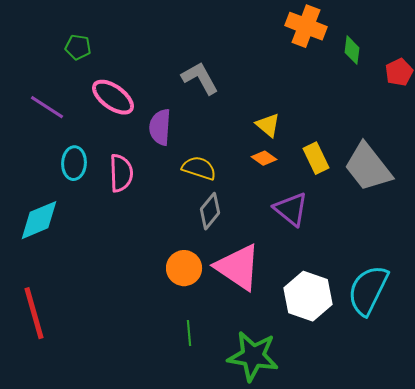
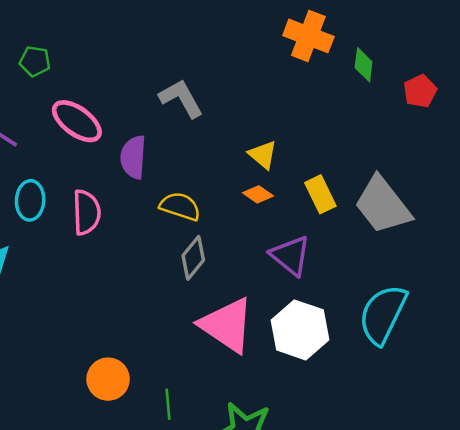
orange circle: (184, 268) -> (108, 379), moved
cyan semicircle: (368, 290) -> (383, 314), moved
white hexagon: (308, 296) -> (300, 330), moved

